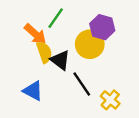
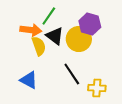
orange arrow: (35, 34) -> (31, 30), turned -35
black triangle: (60, 60) -> (55, 36), moved
yellow cross: (110, 100) -> (97, 88), turned -36

